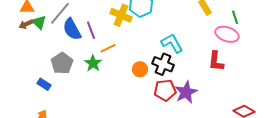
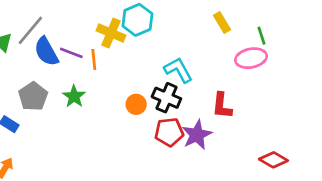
purple line: (91, 30) -> (71, 53), turned -48
pink ellipse: (227, 34) -> (251, 58), turned -30
orange line: (108, 48) -> (94, 59), moved, turned -70
red L-shape: (216, 61) -> (222, 106), moved

